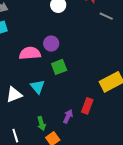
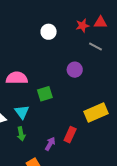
purple circle: (51, 44) -> (75, 70), moved
green arrow: (41, 124) -> (21, 134), moved

